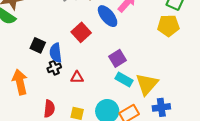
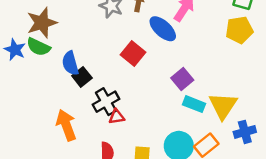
black square: (38, 45) -> (82, 77), turned 35
blue semicircle: (56, 53) -> (70, 63), moved
black cross: (54, 68) -> (106, 102), size x1.5
red triangle: (77, 77) -> (117, 117), moved

